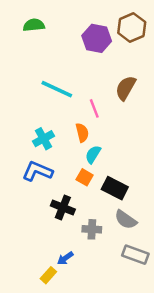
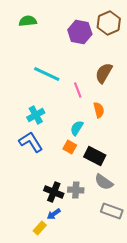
orange semicircle: (82, 133) -> (99, 110), moved
blue L-shape: (37, 171) -> (31, 142), turned 35
black cross: (63, 208) -> (54, 192), moved

